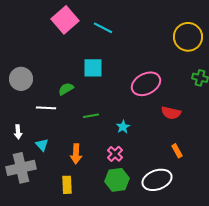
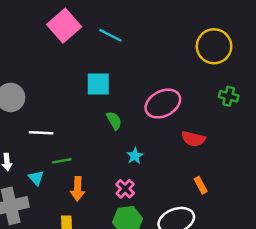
green semicircle: (66, 89) -> (114, 121), moved, turned 91
green line: (91, 116) -> (62, 161), moved

